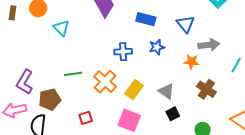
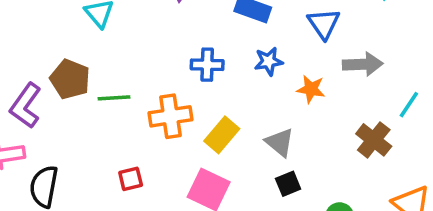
orange star: (191, 62) -> (311, 89), moved
orange cross: (105, 82) -> (171, 116), turned 35
brown cross: (206, 89) -> (374, 140), moved
brown pentagon: (50, 99) -> (70, 79), moved, turned 30

